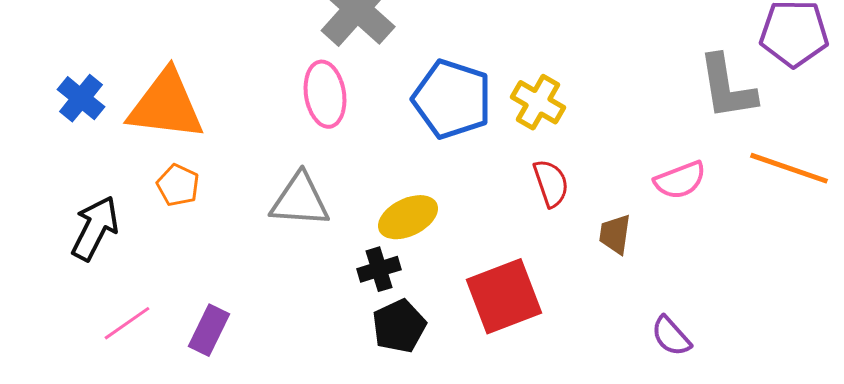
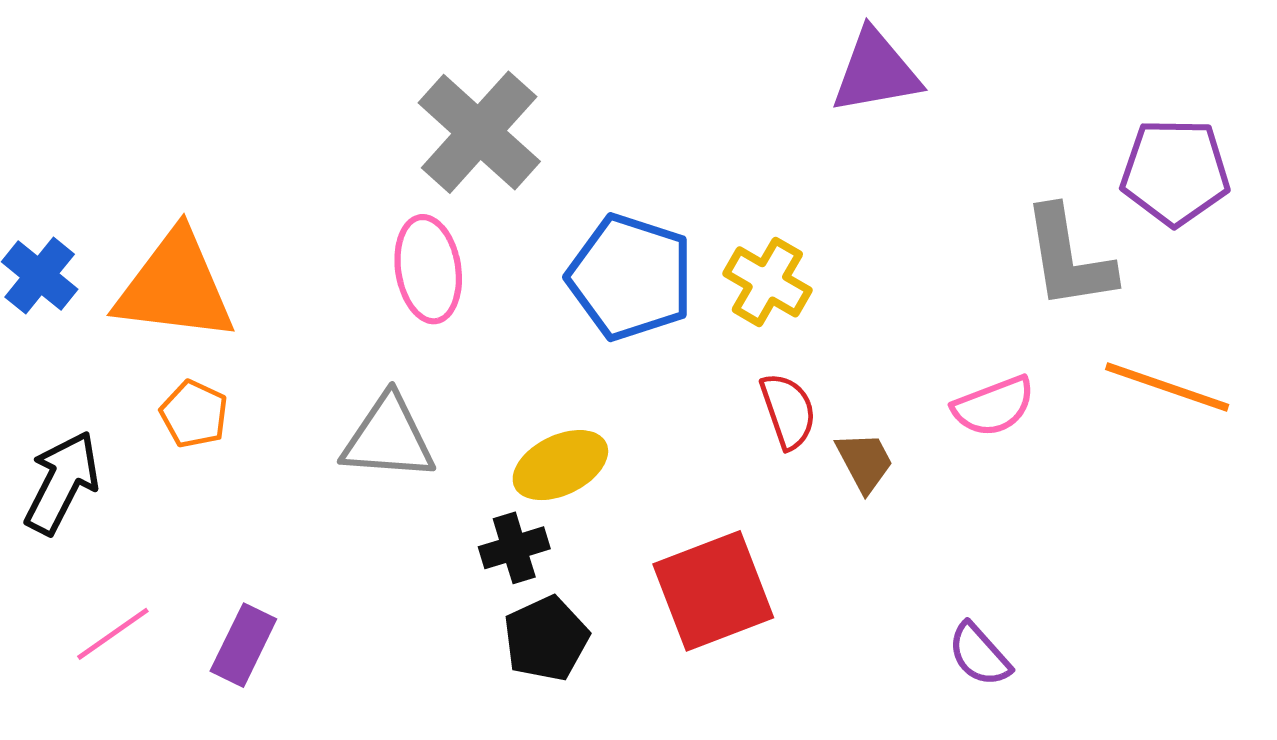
brown trapezoid: (615, 234) -> (865, 462), moved, turned 144

